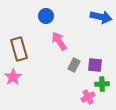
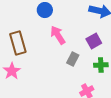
purple square: (95, 65) -> (94, 41), moved, turned -35
green cross: (102, 84) -> (101, 65), moved

